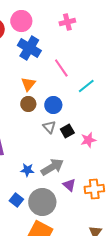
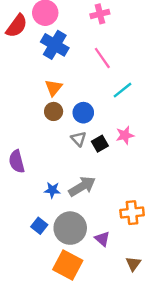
pink line: (61, 68) -> (102, 58), moved
pink star: (88, 140) -> (125, 135), moved
purple triangle: (69, 185) -> (102, 239), moved

